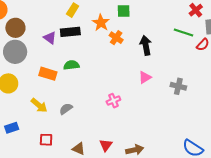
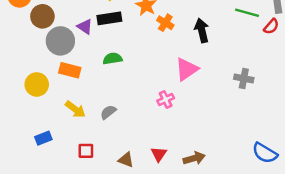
gray circle: (15, 52) -> (60, 41), moved
orange rectangle: (48, 74) -> (70, 70), moved
pink triangle: (145, 77) -> (187, 69), moved, size x1.5

